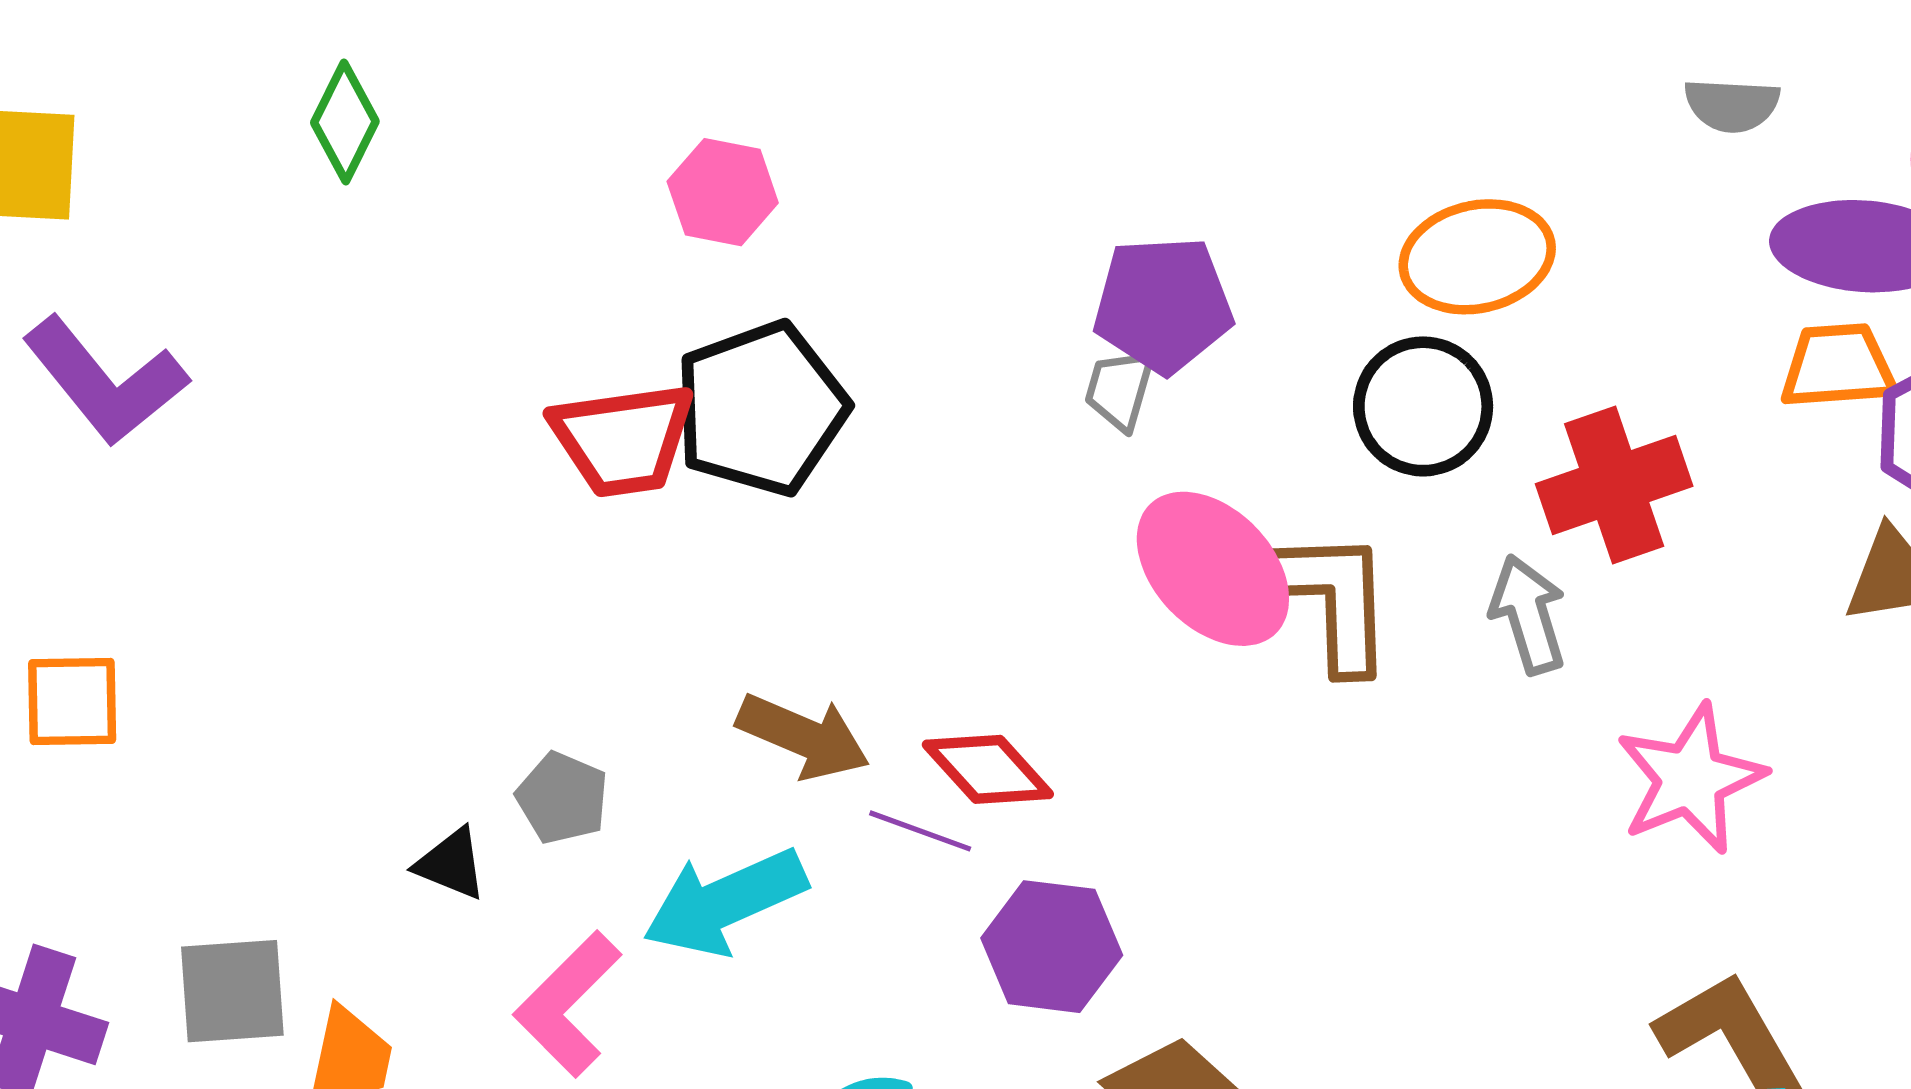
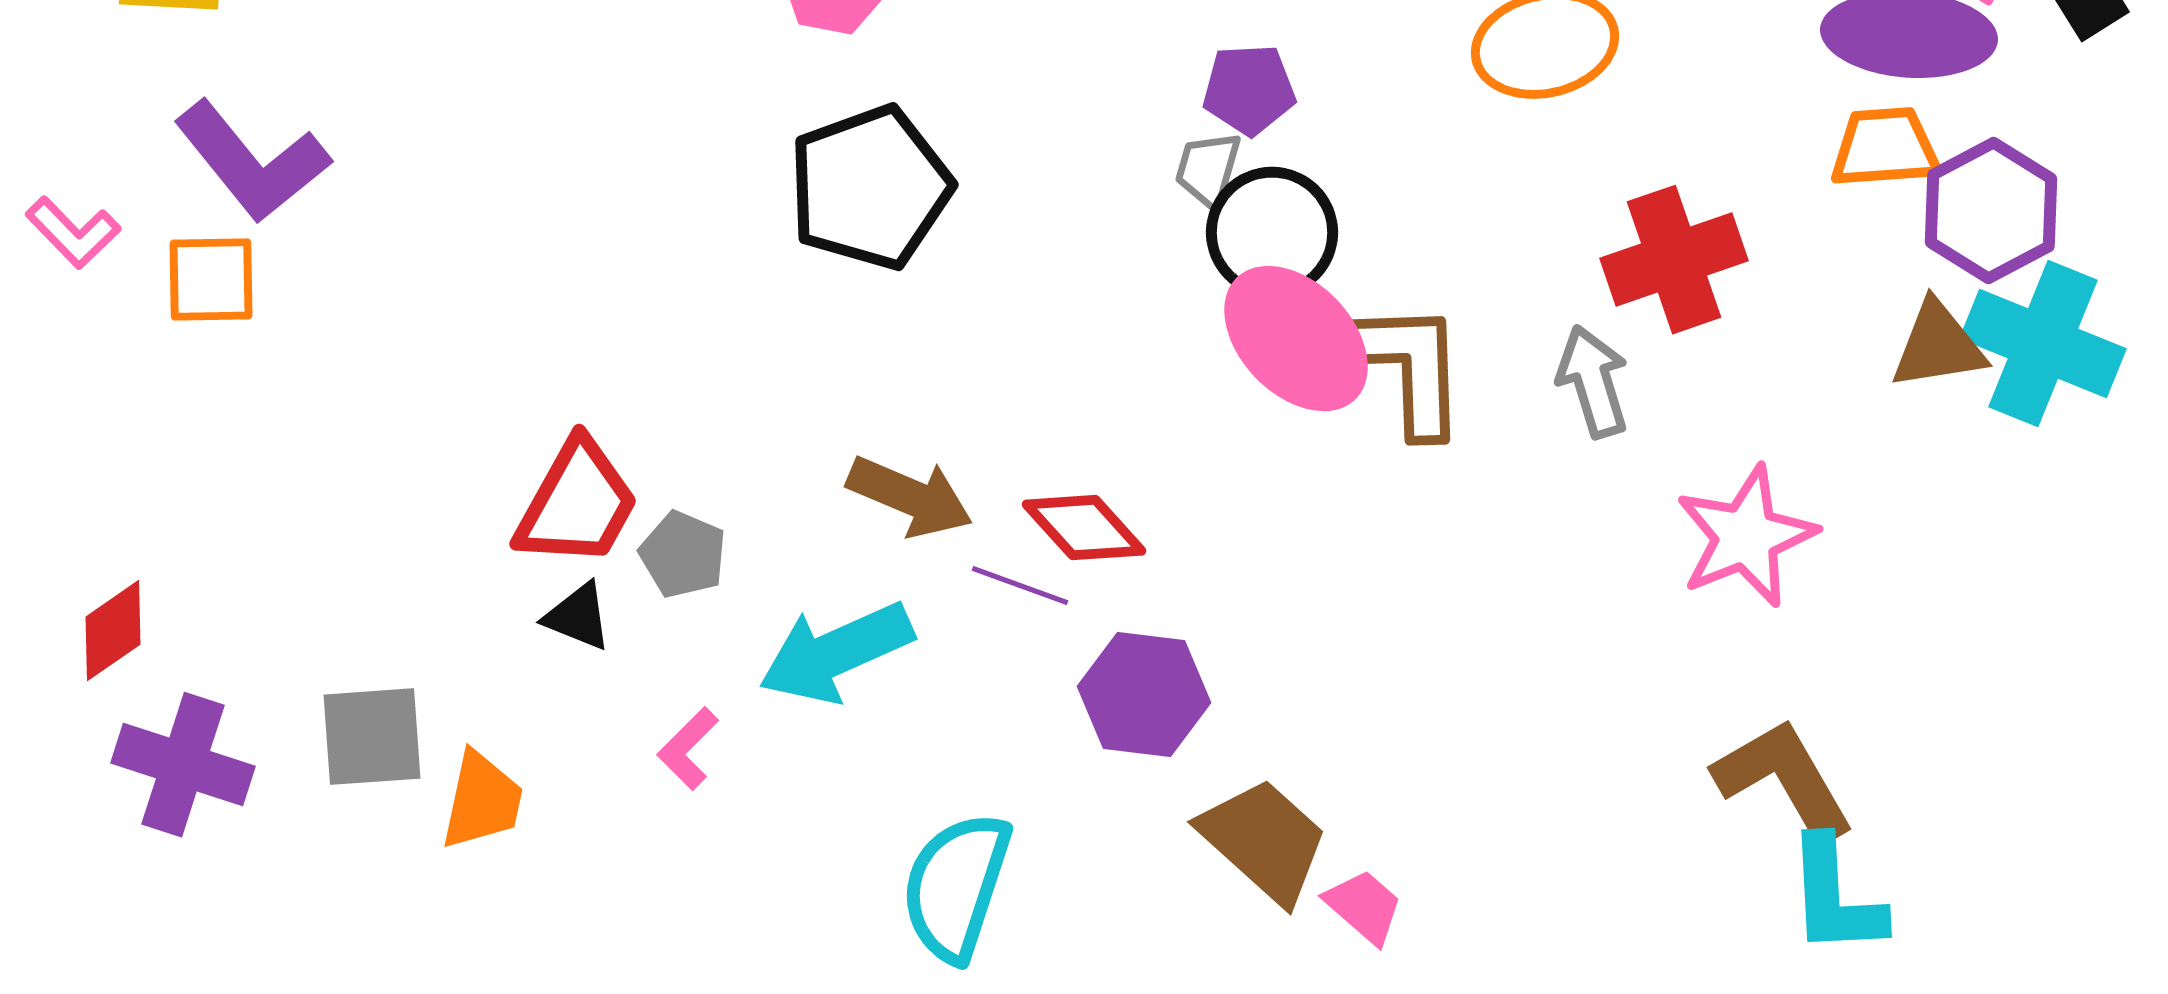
purple pentagon: (1163, 305) -> (1249, 90), size x0.7
black circle: (1423, 406) -> (1272, 233), moved
red trapezoid: (623, 439) -> (577, 504), moved, turned -53
orange square: (72, 701) -> (211, 280), moved
pink L-shape: (568, 1004) -> (688, 749), size x0.6

